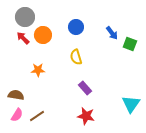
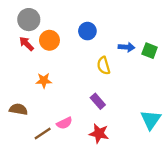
blue arrow: (112, 33) -> (127, 47), moved, turned -48
yellow semicircle: (76, 57) -> (104, 66), moved
pink semicircle: (17, 115) -> (64, 123), moved, turned 32

